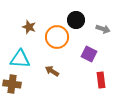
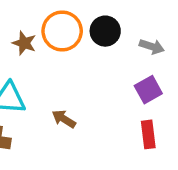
orange circle: (57, 37) -> (62, 31), moved
purple square: (89, 54) -> (148, 90), moved, turned 35

